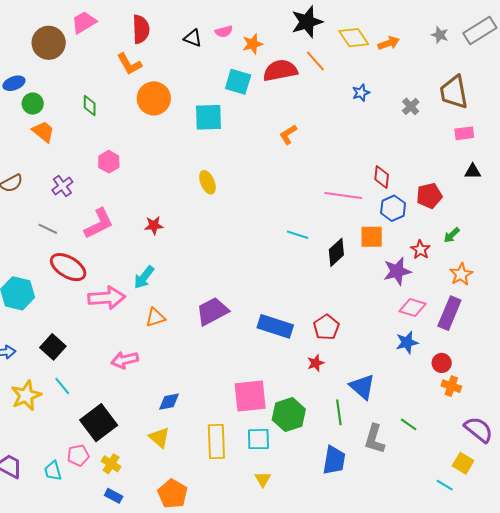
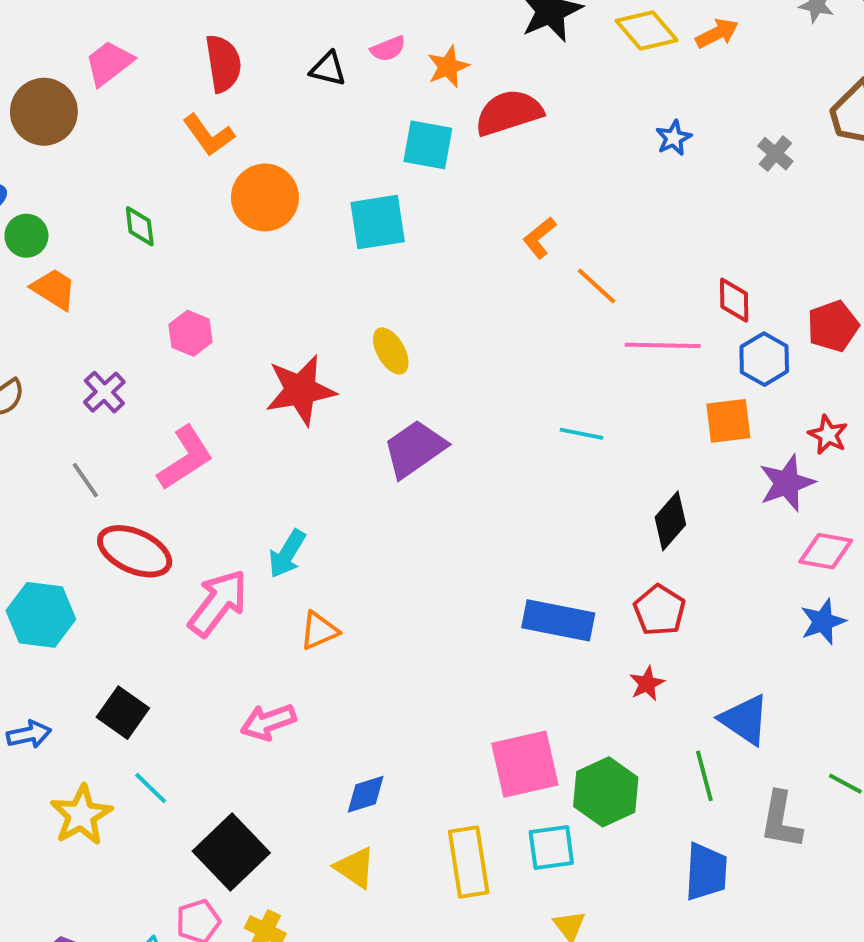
orange line: (315, 61) -> (596, 286), moved
red star: (154, 225) -> (301, 390), moved, size x1.8
gray line: (48, 229) -> (85, 480), turned 36
black diamond: (336, 252) -> (670, 521), moved
pink arrow: (107, 298) -> (218, 603), turned -42
purple trapezoid: (212, 311) -> (415, 449), moved

